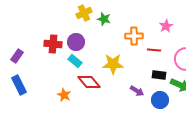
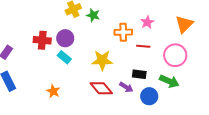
pink star: (166, 26) -> (147, 22), moved
black rectangle: (159, 75) -> (139, 74), moved
red diamond: (89, 82) -> (101, 88), moved

